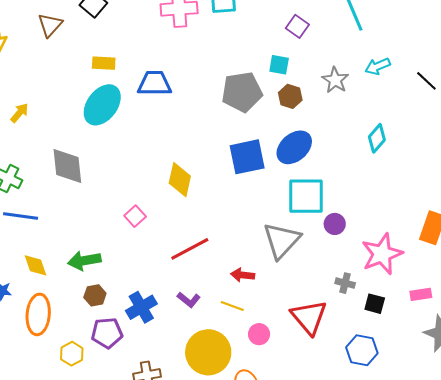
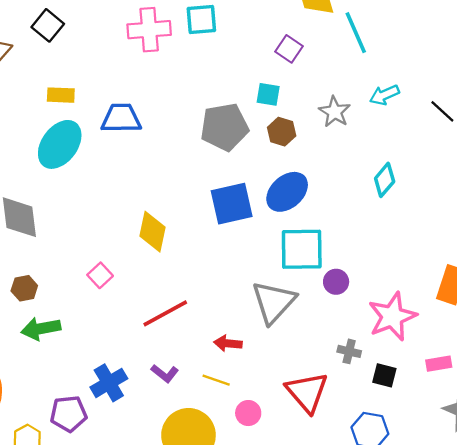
brown hexagon: (95, 295) -> (24, 288), moved

